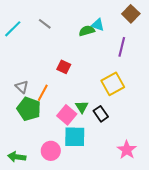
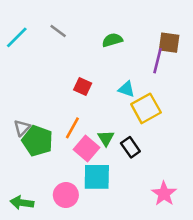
brown square: (131, 14) -> (169, 43), moved, turned -36
cyan triangle: (98, 25) -> (127, 89), moved
gray triangle: (22, 87) -> (22, 128), moved, turned 32
orange line: (43, 93) -> (72, 128), moved

